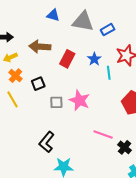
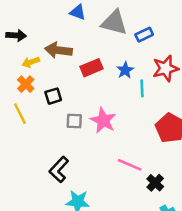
yellow arrow: (10, 57) -> (31, 62), moved
red rectangle: (67, 59) -> (92, 68), turned 36

